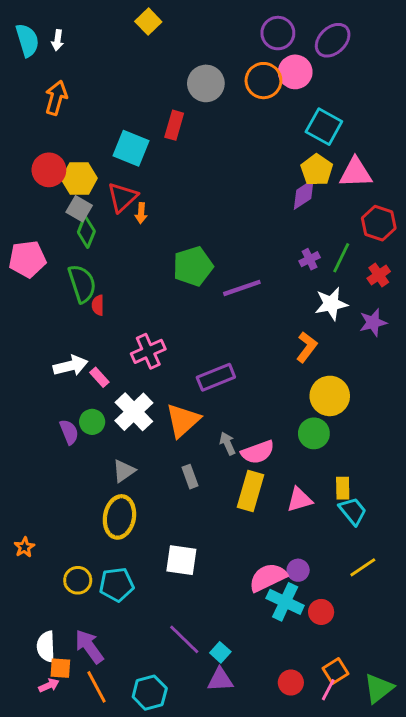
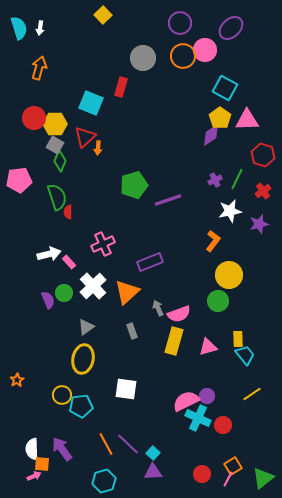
purple circle: (278, 33) -> (180, 23), moved
yellow circle: (78, 580) -> (62, 395), moved
orange line: (96, 687) -> (106, 444), moved

